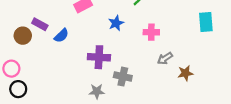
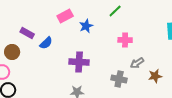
blue star: (116, 23) -> (86, 26), moved
brown circle: (23, 36) -> (12, 52), moved
gray cross: (123, 77) -> (119, 79), moved

